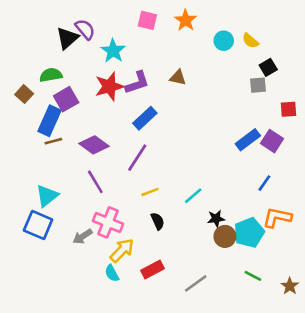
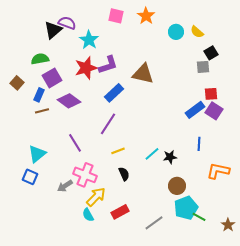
purple semicircle: (85, 29) -> (67, 23), turned -30
brown triangle: (178, 78) -> (143, 74), moved, size x1.6
brown square: (24, 94) -> (17, 83), moved
red square: (289, 109) -> (211, 94), moved
blue rectangle: (50, 121) -> (39, 95), size x0.6
purple diamond: (94, 145) -> (69, 101), moved
blue line: (264, 183) -> (199, 144), moved, turned -32
black star: (216, 219) -> (170, 157), moved
blue square: (38, 225) -> (30, 177), size x0.7
cyan pentagon: (249, 233) -> (186, 208), moved

